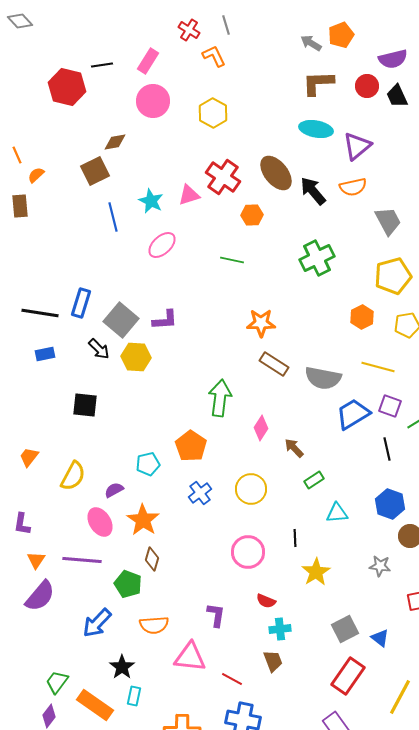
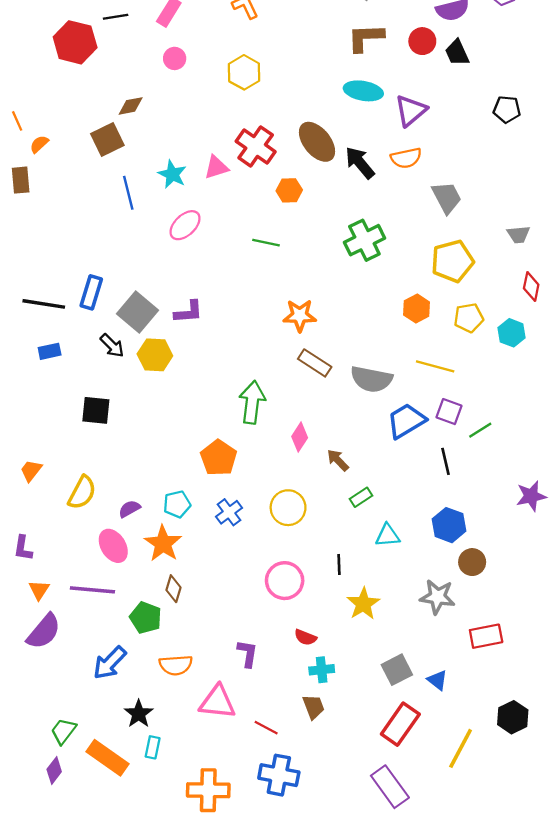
pink circle: (153, 101) -> (175, 58), size x0.6
cyan pentagon: (148, 464) -> (177, 504), moved
gray star: (380, 566) -> (437, 597), size x1.4

